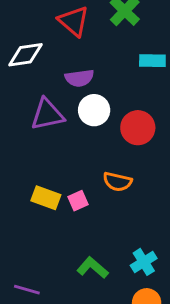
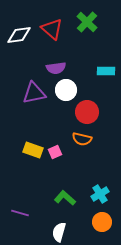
white diamond: (25, 55) -> (19, 35), moved
cyan rectangle: (152, 61) -> (106, 71), moved
red circle: (138, 128) -> (87, 112), moved

